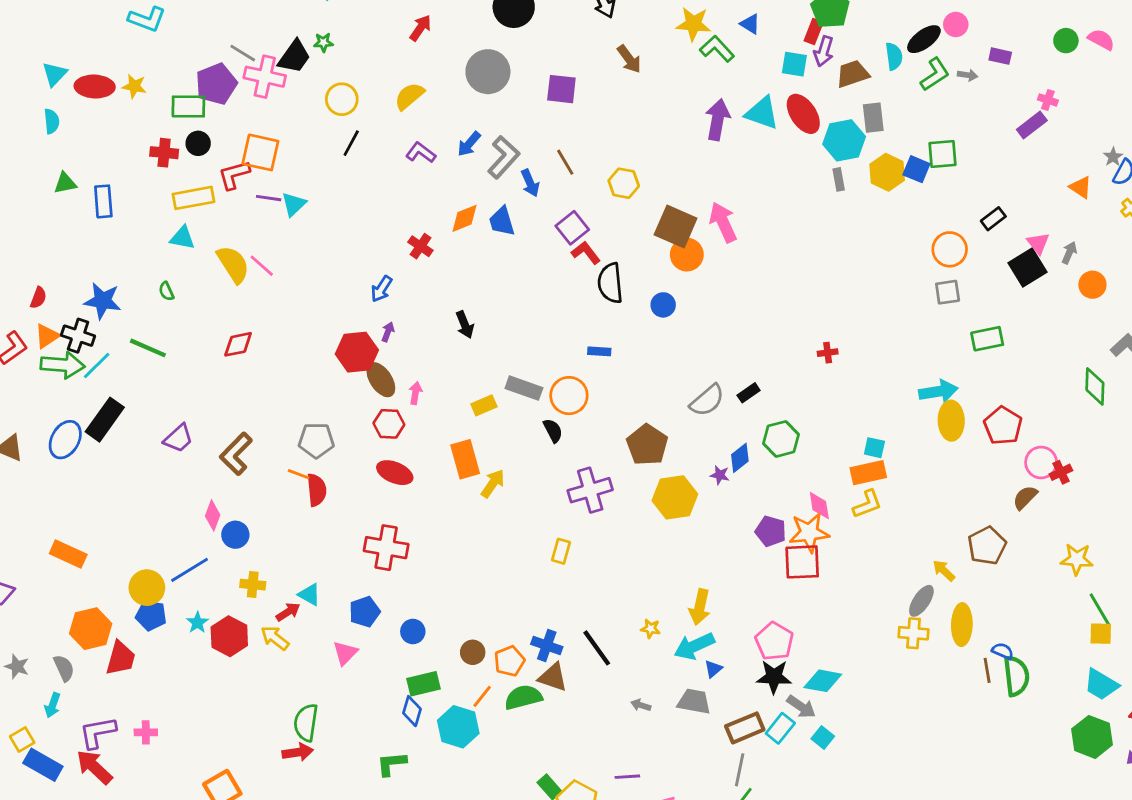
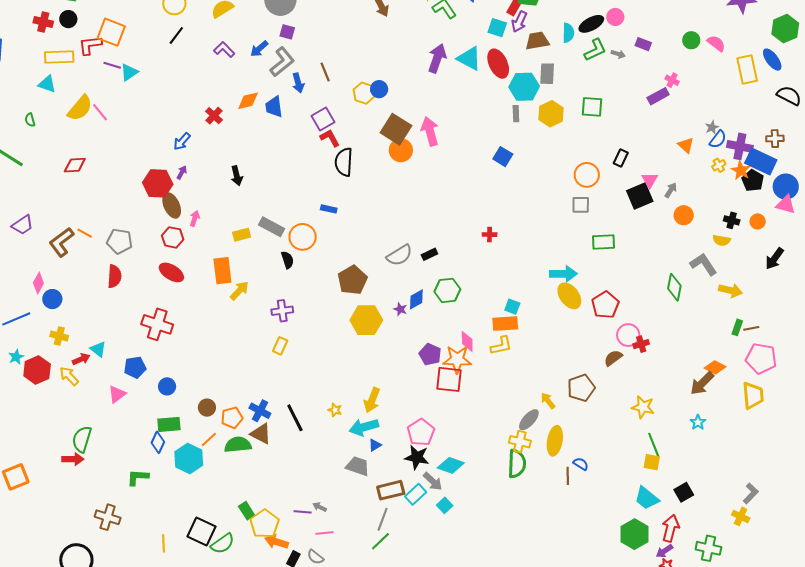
purple square: (561, 89) -> (287, 32), moved, size x0.7
blue square: (916, 169) -> (503, 157), moved
black rectangle: (993, 219) -> (621, 158), turned -36
yellow semicircle: (233, 264) -> (80, 108), turned 64
blue circle: (663, 305) -> (379, 89), moved
yellow ellipse: (951, 421) -> (569, 296), turned -44
orange line: (299, 474) -> (85, 233), moved
purple cross: (590, 490) -> (282, 311), moved, size x0.7
green semicircle: (1016, 676) -> (517, 464), moved
gray arrow: (641, 705) -> (320, 507), moved

